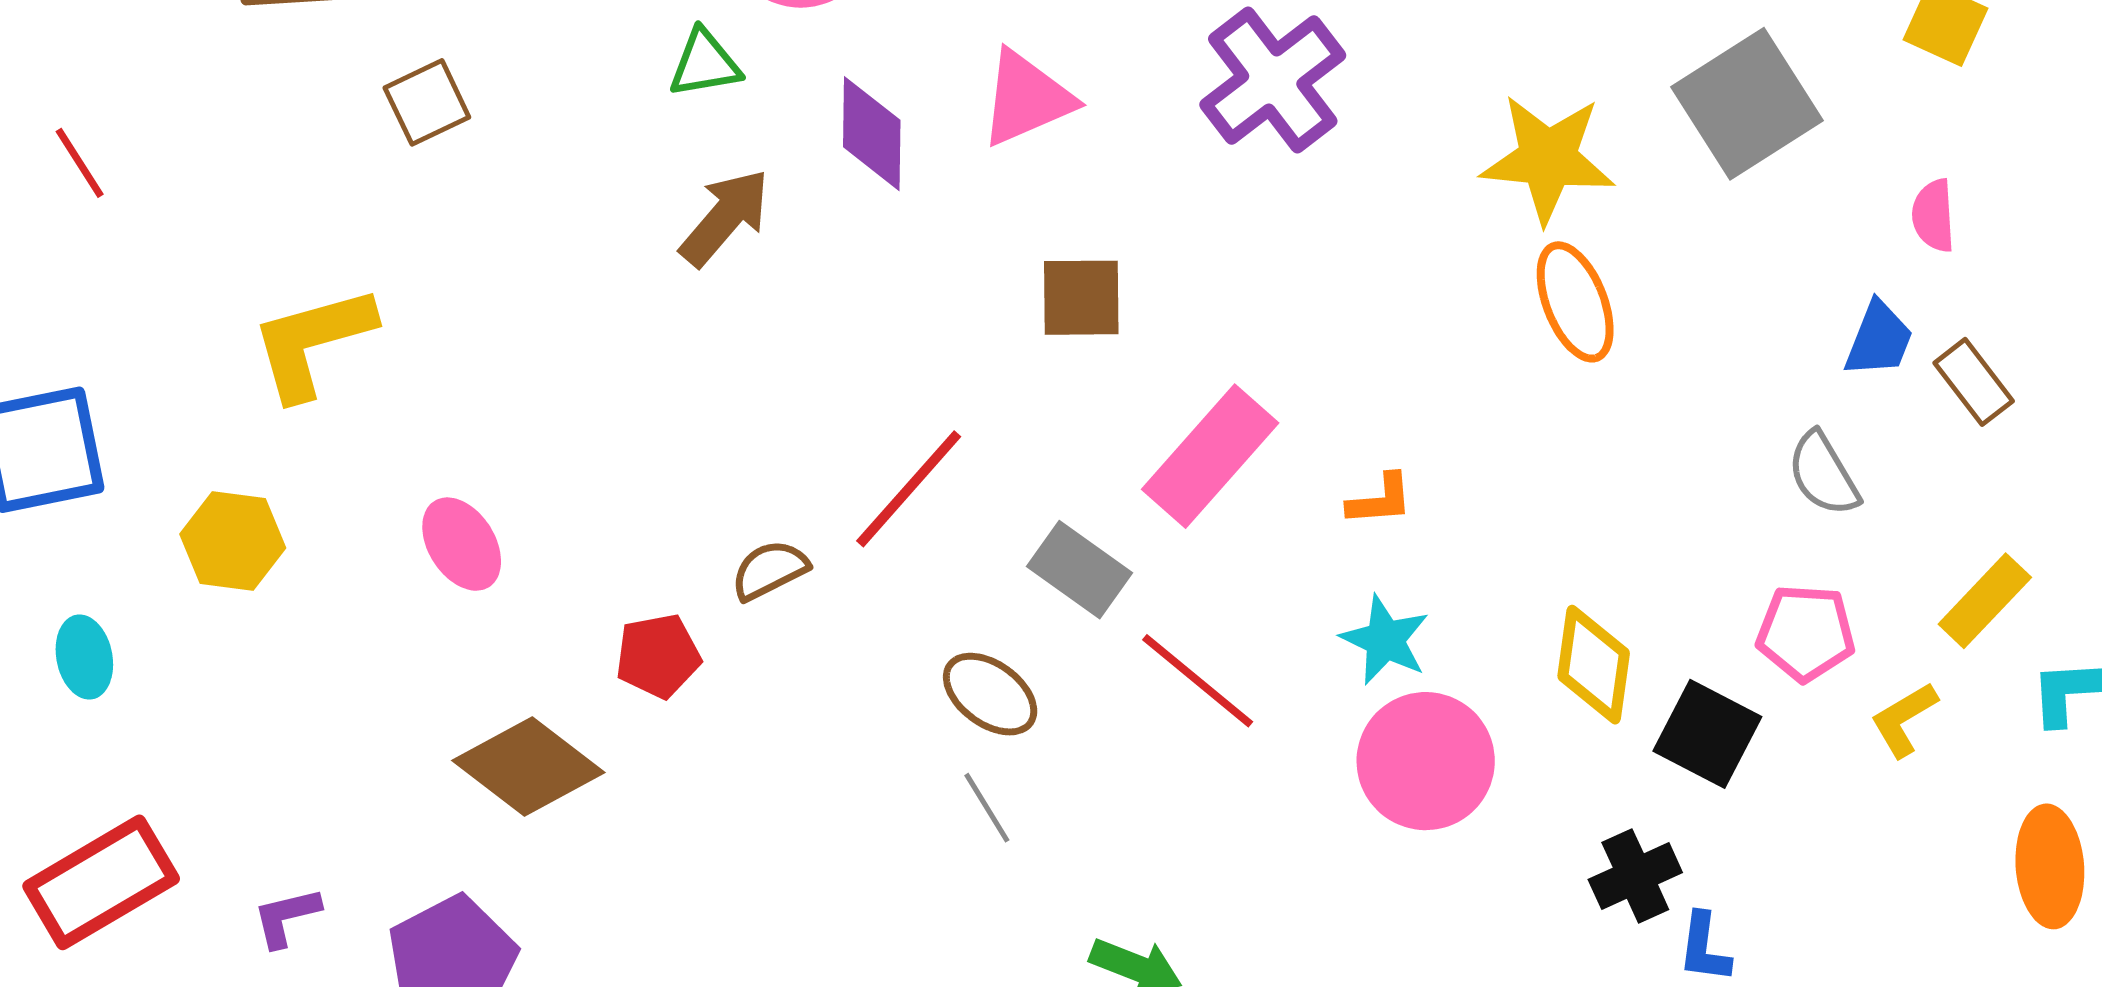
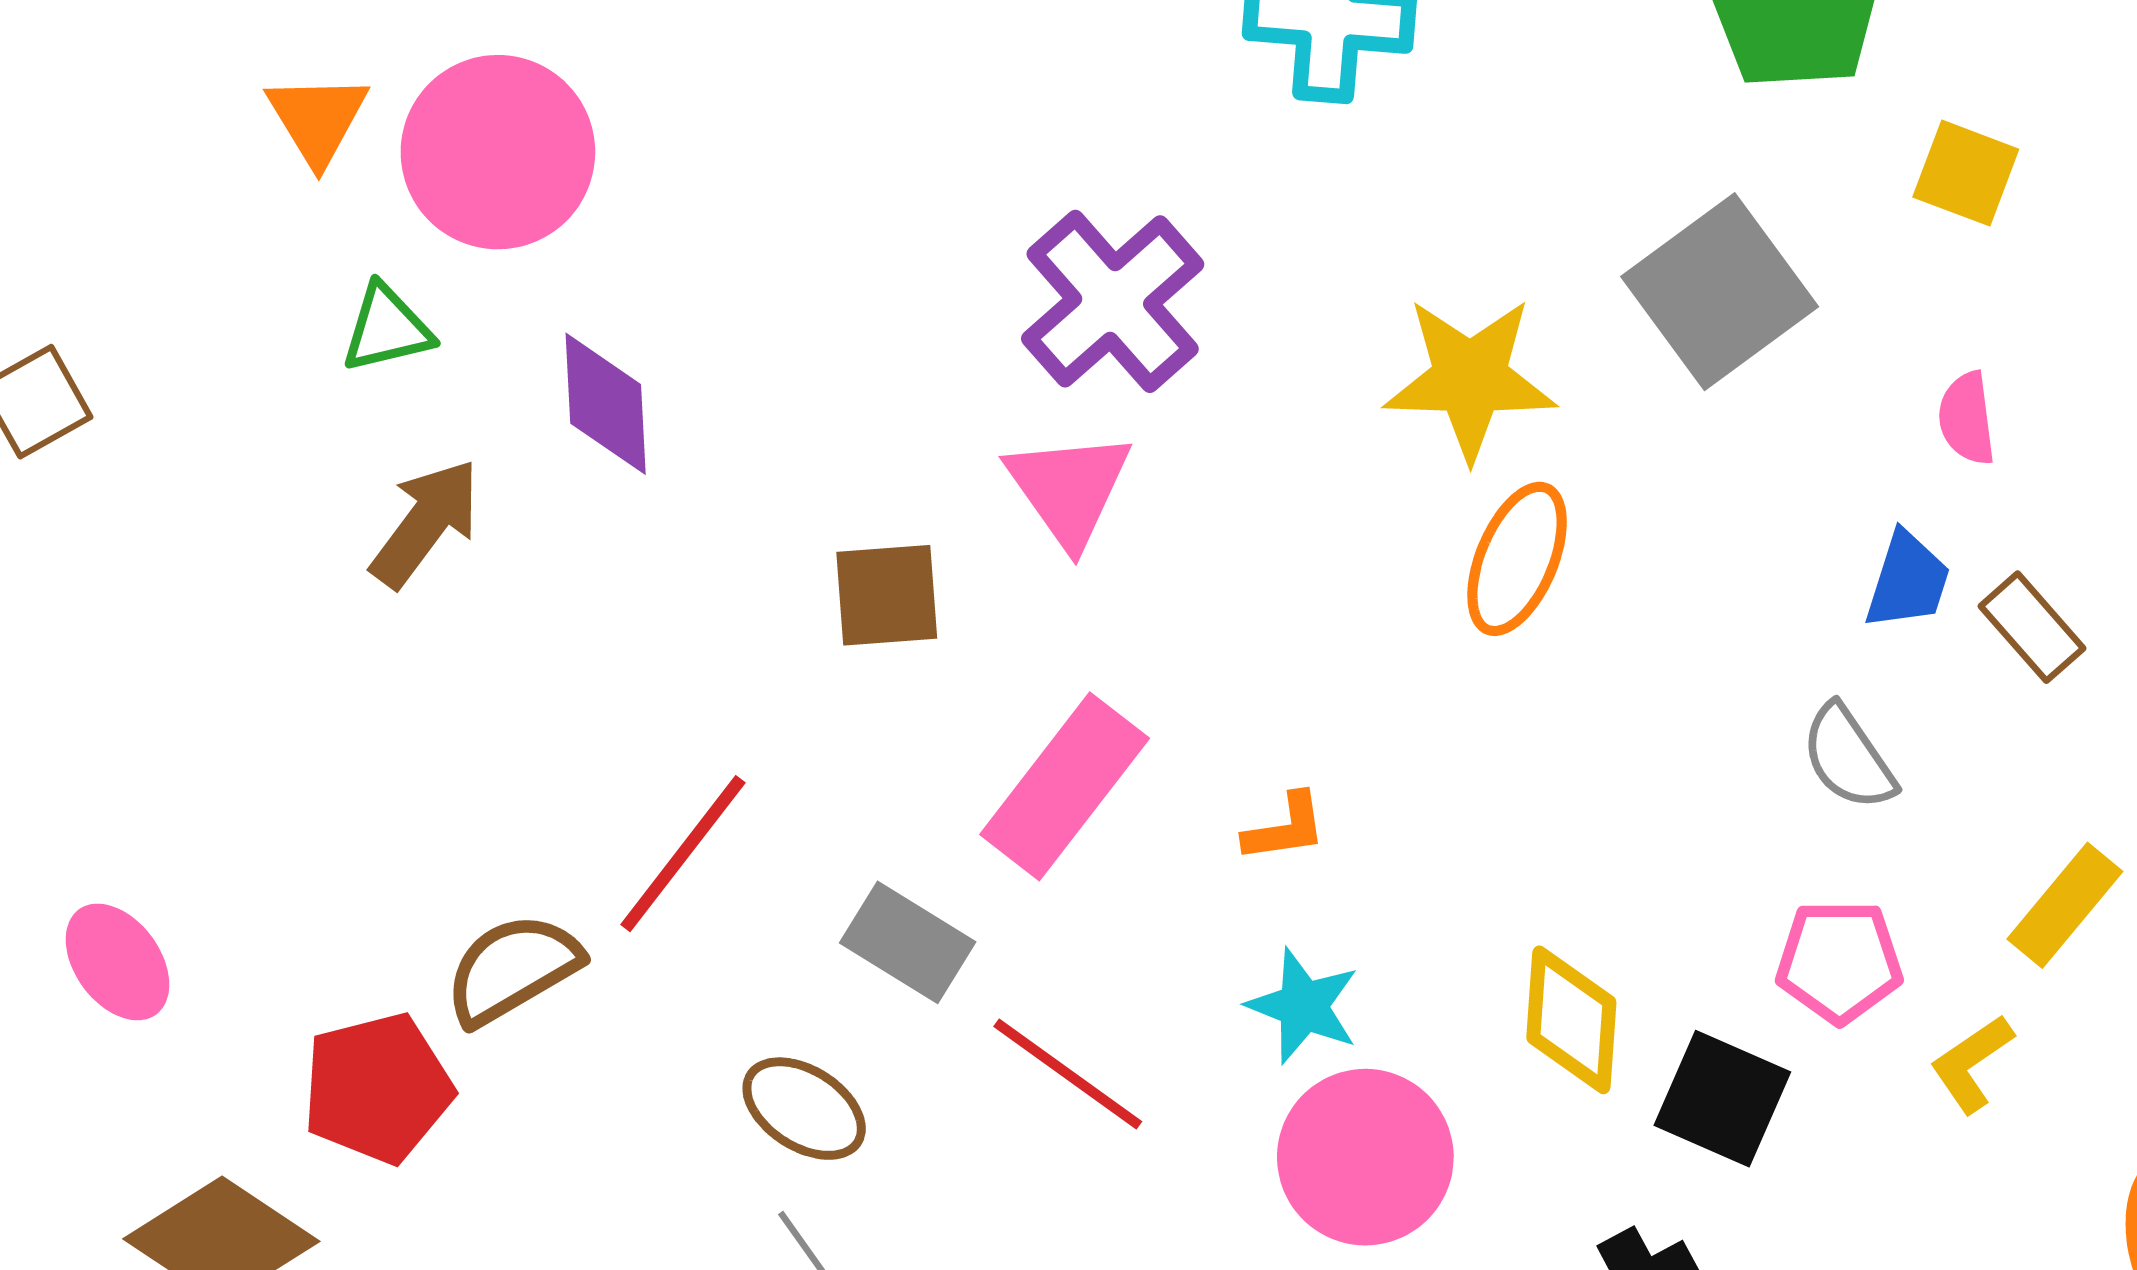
pink triangle: (1026, 98) -> (1069, 489), moved, turned -38
orange ellipse: (1575, 302) -> (1517, 559), turned 48
brown semicircle: (770, 570) -> (512, 969), size x1.4
red pentagon: (658, 656) -> (377, 1088), size x1.4

